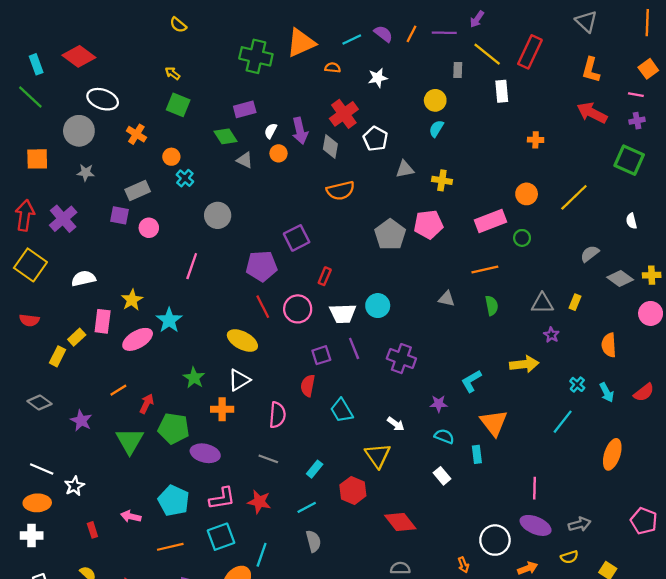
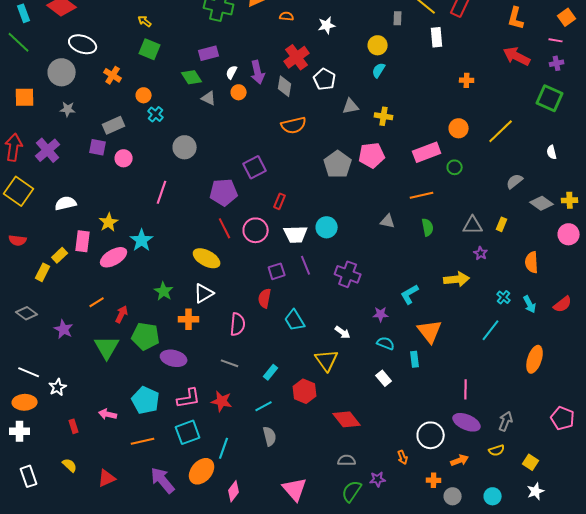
gray arrow: (580, 524) -> (506, 421), turned -54

